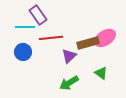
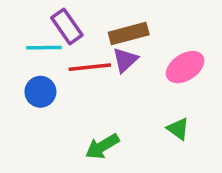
brown rectangle: (88, 43) -> (129, 34), moved
purple triangle: (69, 56) -> (125, 60), moved
green arrow: (69, 83) -> (102, 146), moved

